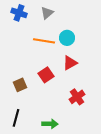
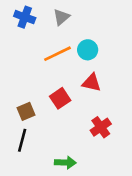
orange line: (44, 41) -> (57, 54), turned -35
red triangle: (70, 63) -> (92, 83), turned 42
black line: (16, 118) -> (22, 140), moved

